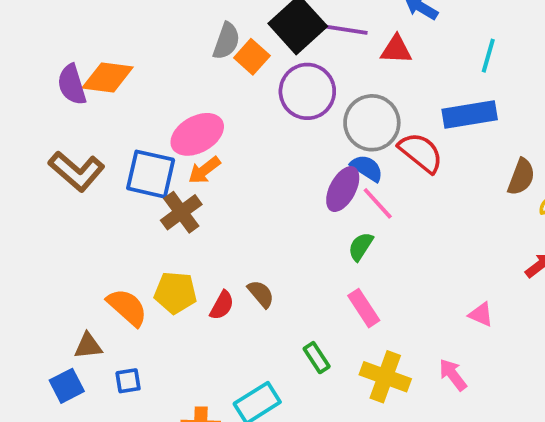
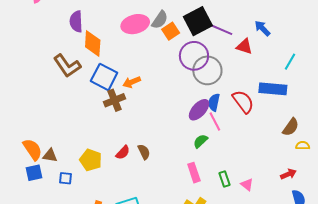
orange diamond: (108, 78) -> (93, 43), moved, turned 72
gray circle: (372, 123) -> (207, 70), moved
pink ellipse: (197, 134) -> (135, 24), moved
blue semicircle: (367, 168) -> (214, 102), turned -126
yellow pentagon: (175, 293) -> (91, 160), moved
orange semicircle: (127, 307) -> (33, 149), moved
pink triangle: (481, 314) -> (247, 185), moved
green rectangle: (317, 358) -> (224, 179), moved

